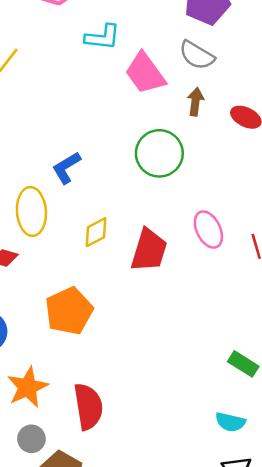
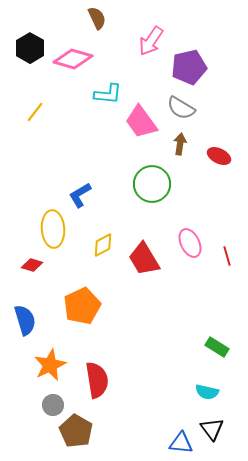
red trapezoid: (149, 250) -> (144, 259), turned 132

